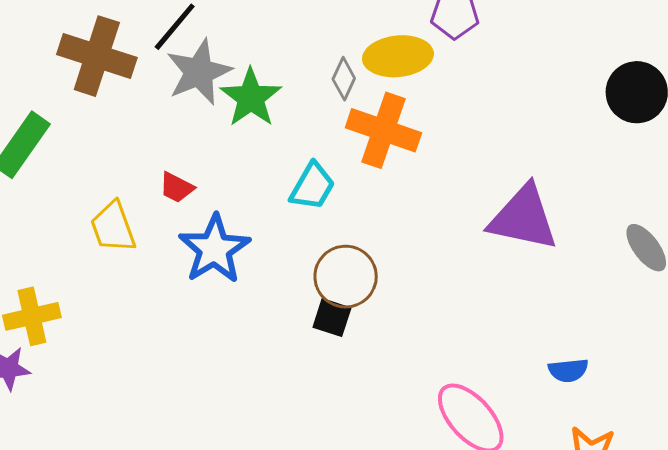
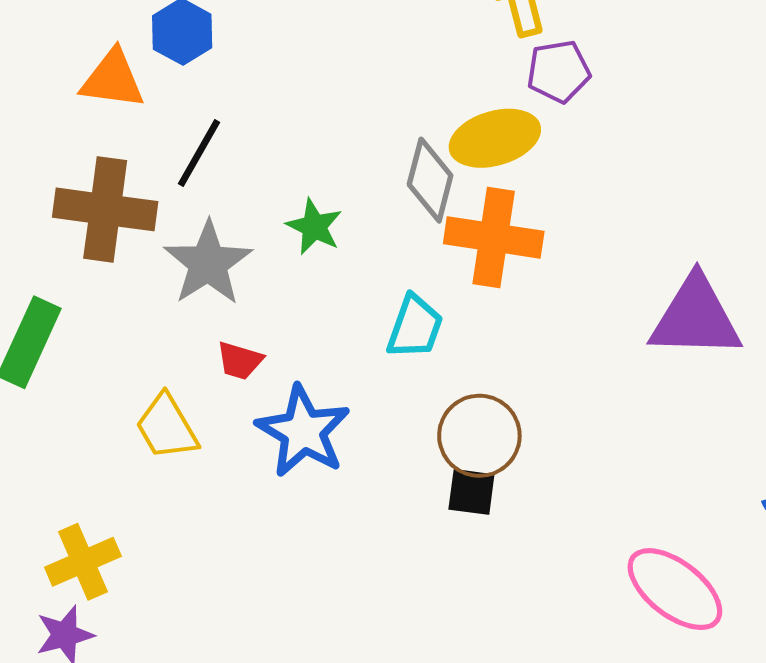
gray star: (199, 72) -> (208, 263), moved
gray diamond: (344, 79) -> (430, 180), size x1.5
green star: (251, 98) -> (314, 227), size x0.7

